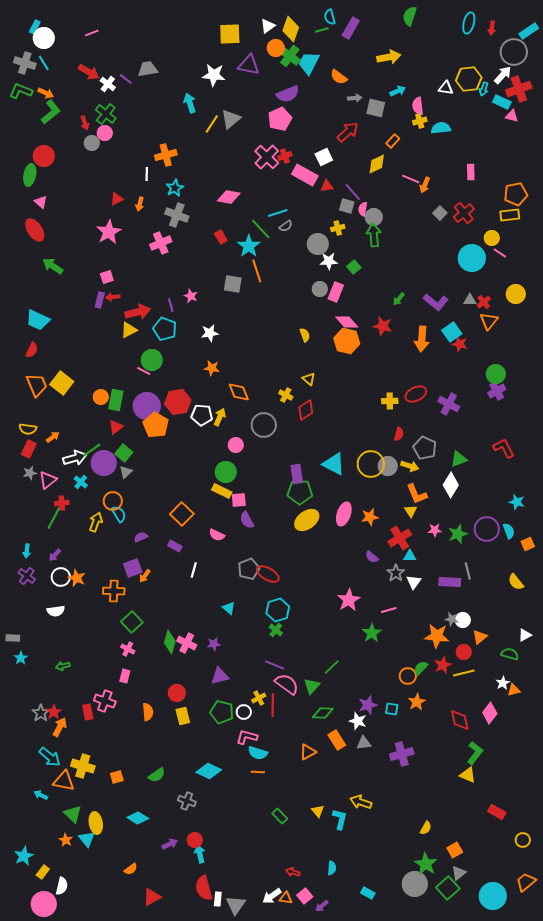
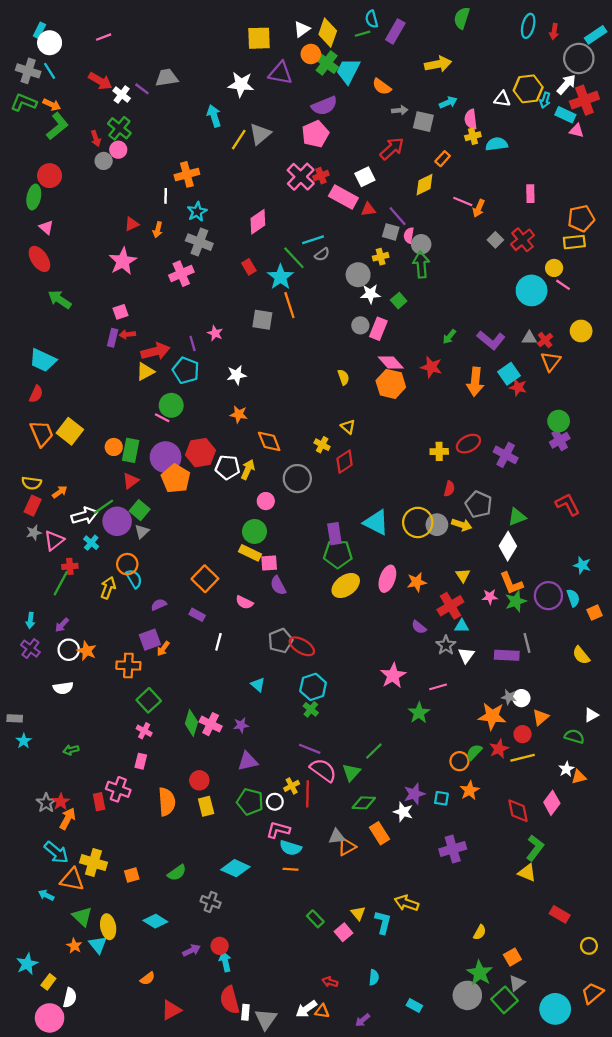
pink diamond: (229, 197) -> (258, 222), turned -45
orange L-shape: (417, 494) -> (511, 583), moved
orange semicircle: (148, 712) -> (167, 802), size x1.4
gray triangle: (364, 743) -> (337, 837), moved
pink square: (305, 896) -> (343, 932), moved

